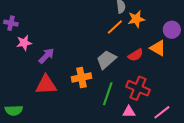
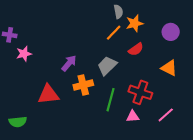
orange triangle: (158, 48) -> (169, 68), moved
red semicircle: (136, 55) -> (136, 49), moved
purple arrow: (46, 56) -> (69, 63), moved

